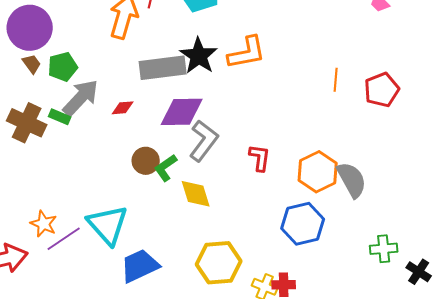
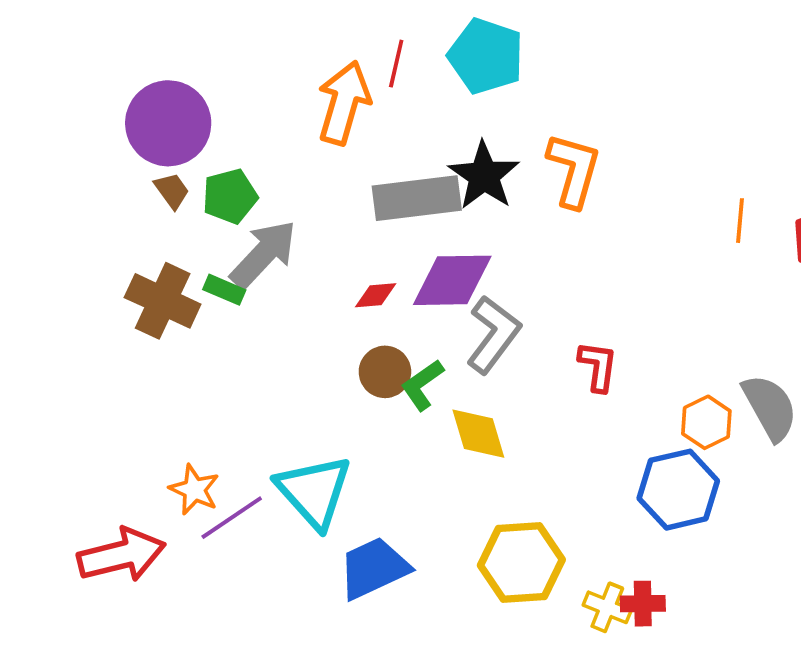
orange L-shape: (247, 53) -> (574, 170), turned -63
red diamond: (123, 108) -> (376, 295), moved
orange hexagon: (318, 172) -> (706, 422), moved, size x0.7

